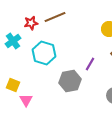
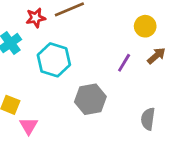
purple line: (90, 64) -> (124, 63), moved

